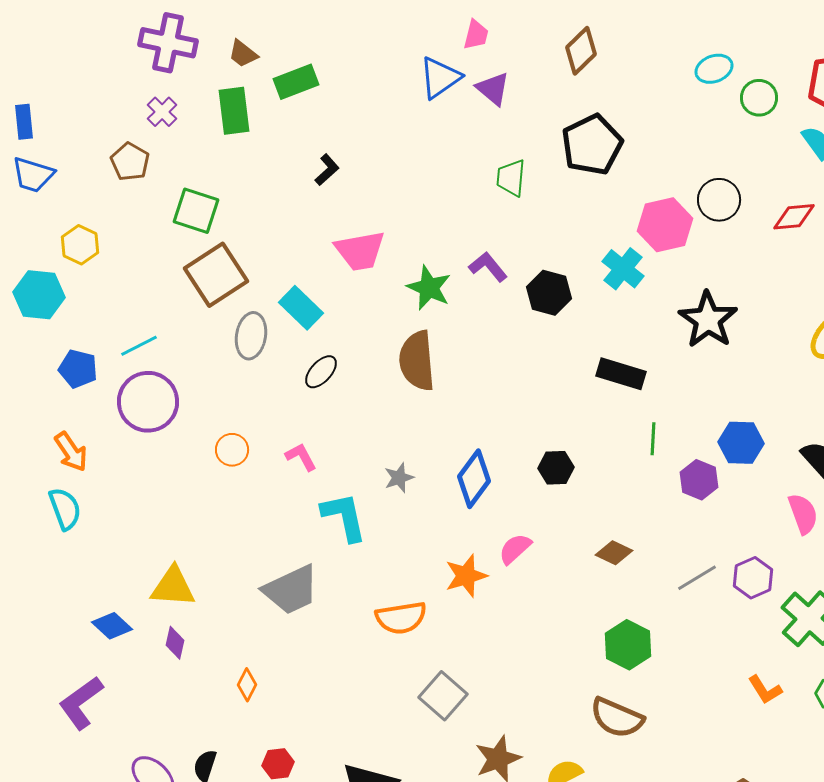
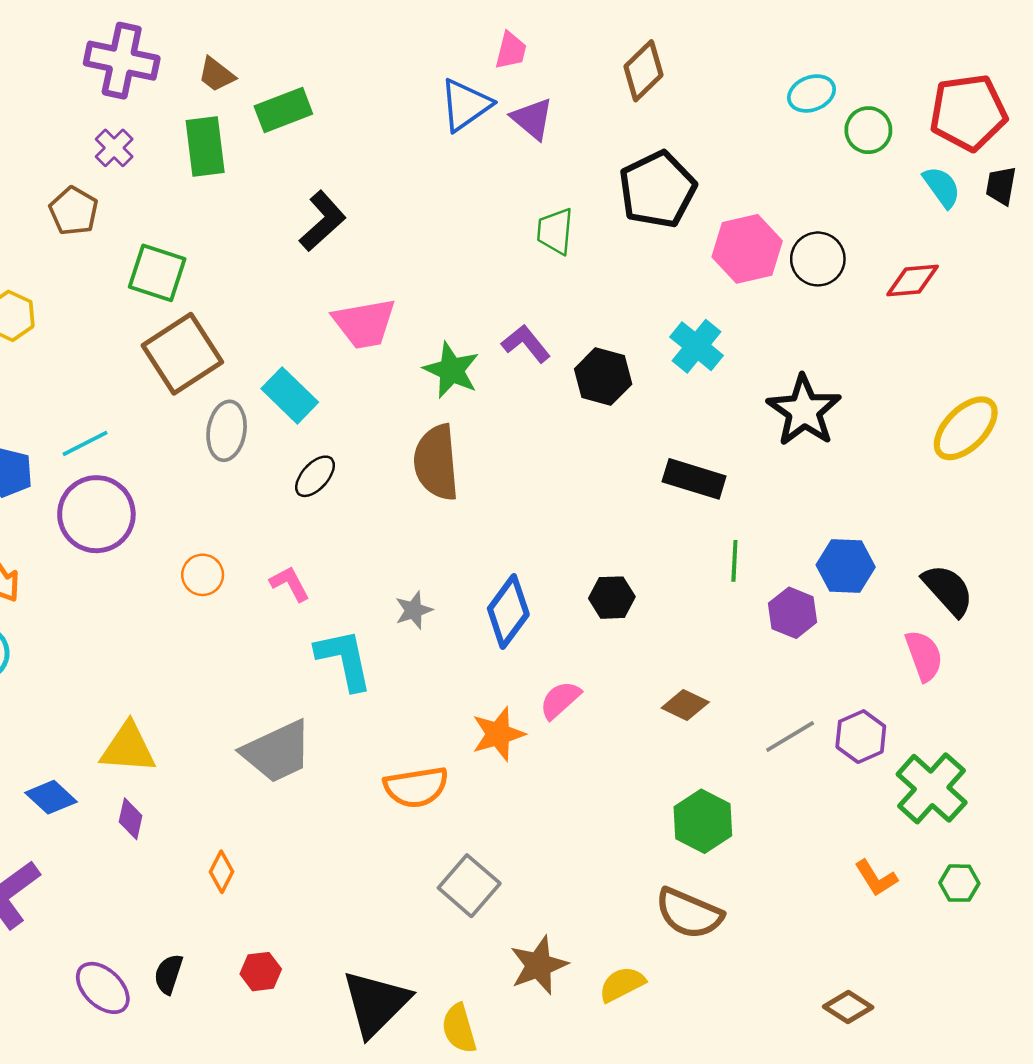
black L-shape: (327, 170) -> (323, 221), size x1.5
pink hexagon: (665, 225) -> (747, 249), moved

